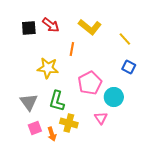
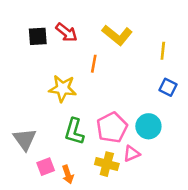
yellow line: (125, 39) -> (163, 51), turned 48
pink pentagon: (90, 83) -> (112, 128), moved
gray triangle: (29, 102) -> (25, 139), moved
pink triangle: (101, 118) -> (132, 154), turned 40
yellow cross: (69, 123) -> (107, 164), moved

